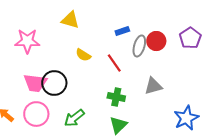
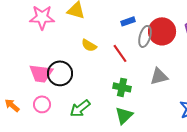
pink star: (27, 41) -> (42, 17), moved
red circle: (156, 41) -> (162, 31), size x1.4
pink circle: (36, 114) -> (42, 104), size x0.7

